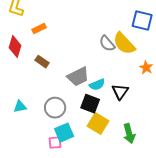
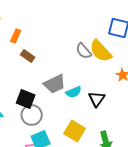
orange rectangle: (39, 29) -> (16, 36), turned -40
brown rectangle: (42, 62) -> (28, 56), moved
black square: (90, 104) -> (26, 99), moved

